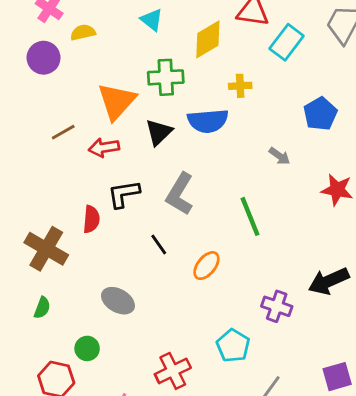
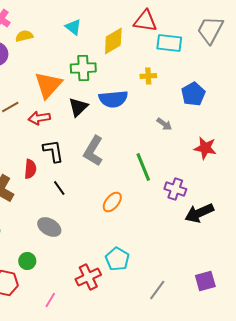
cyan rectangle: (287, 42) -> (169, 43), turned 60
yellow cross: (240, 86) -> (148, 76), moved
black L-shape: (124, 194) -> (53, 151), turned 90
black line: (159, 245) -> (59, 188), moved
purple cross: (277, 306) -> (175, 189), moved
cyan pentagon: (233, 346) -> (117, 259), moved

